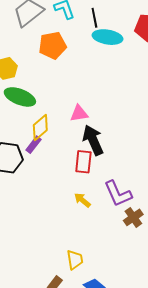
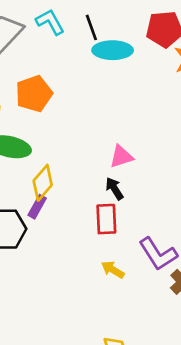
orange pentagon: (52, 45) -> (34, 94), moved
pink triangle: (79, 114) -> (121, 157), moved
black arrow: (93, 140) -> (114, 189), size x0.6

